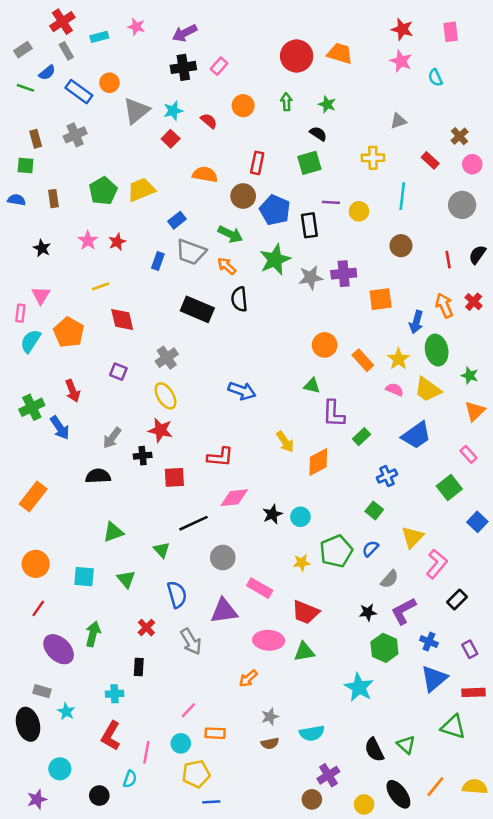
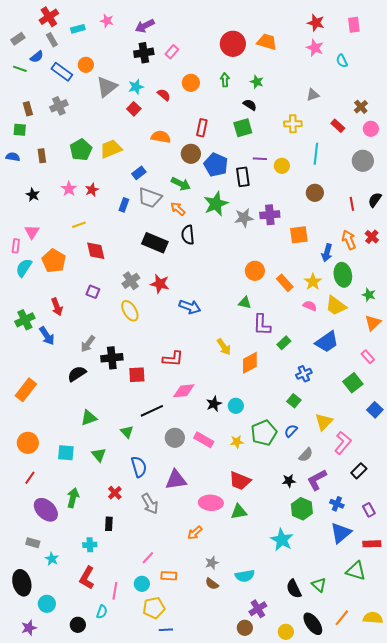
red star: (160, 430) -> (160, 284), moved
black cross: (143, 456) -> (112, 358), size x1.5
black semicircle: (98, 476) -> (77, 374), turned -30
pink rectangle: (260, 588) -> (204, 440), moved
black ellipse: (28, 724) -> (22, 583), moved
brown semicircle: (270, 743) -> (212, 584), turned 48

